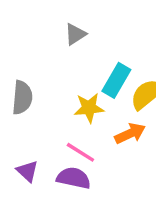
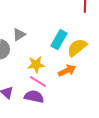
gray triangle: (75, 34) -> (19, 35), moved
yellow star: (89, 108) -> (36, 65), moved

